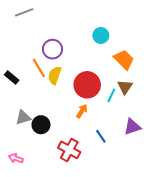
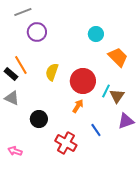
purple circle: (53, 49) -> (37, 32), moved
orange line: (39, 68) -> (21, 65), moved
brown triangle: (125, 87) -> (117, 96), moved
gray triangle: (23, 117) -> (12, 98), moved, turned 42

